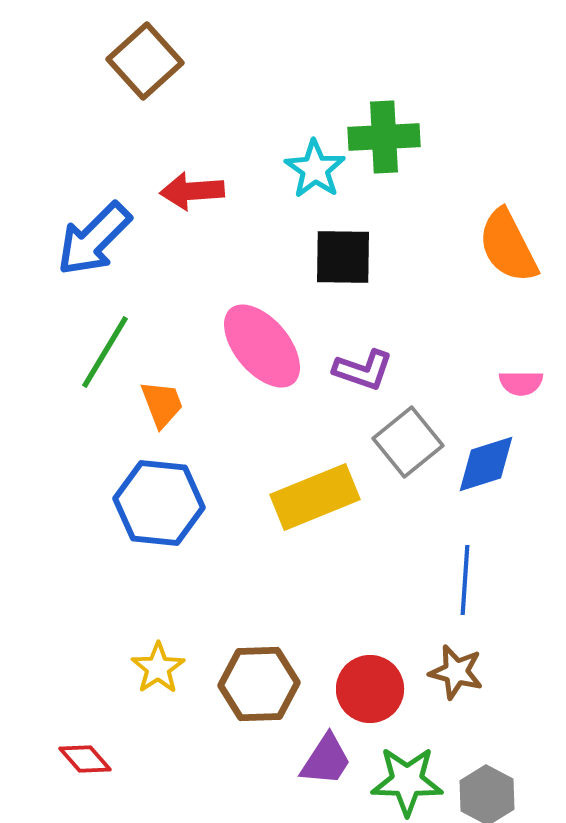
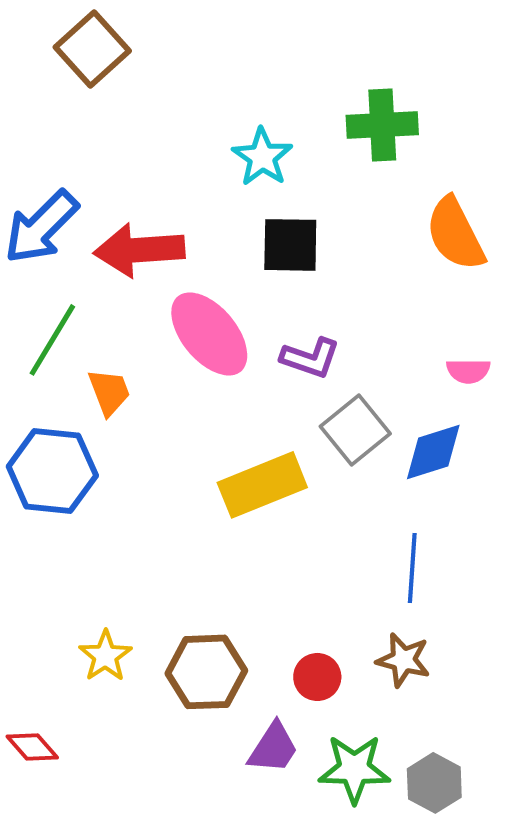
green cross: (384, 137) -> (382, 125), moved
red arrow: (192, 191) -> (139, 250), moved, size x1.4
blue hexagon: (159, 503) -> (52, 471), moved
red circle: (370, 689) -> (317, 677), size x0.7

